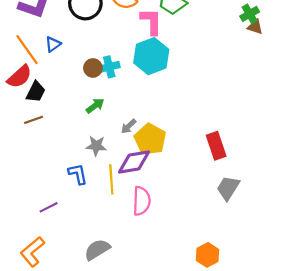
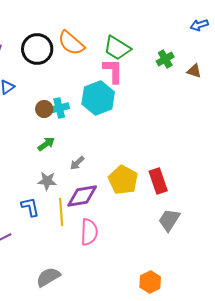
green cross: (250, 14) -> (165, 59), moved
pink L-shape: (151, 22) -> (113, 71), moved
yellow pentagon: (150, 139) -> (123, 180), moved

